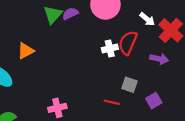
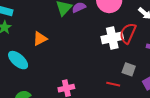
white cross: (110, 49) -> (112, 38), size x1.5

